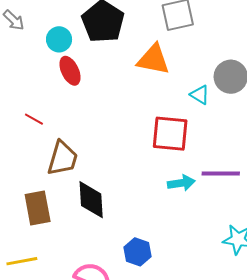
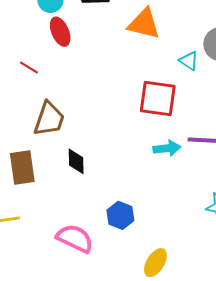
red line: (34, 119) -> (29, 67), moved
black diamond: (91, 200) -> (76, 161), size x0.7

